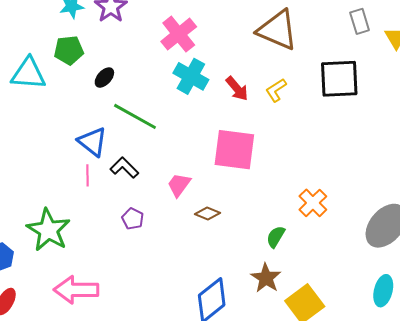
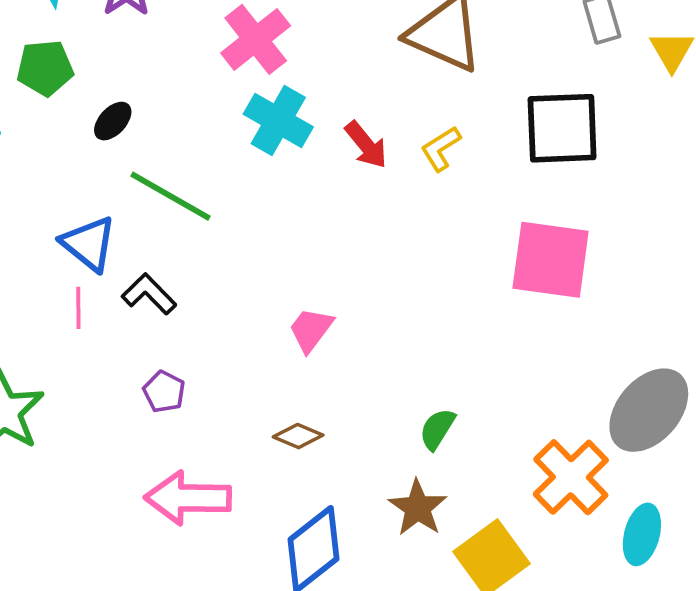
pink square: (234, 150) -> (551, 260), moved
pink trapezoid: (179, 185) -> (311, 330), moved
orange cross: (313, 203) -> (571, 477), moved, size x1.4
brown diamond: (208, 213) -> (298, 436), moved
pink arrow: (76, 290) -> (188, 498), moved

